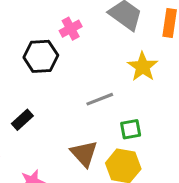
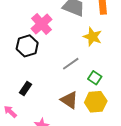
pink cross: (71, 29) -> (42, 24), size x1.5
green square: (131, 129) -> (95, 78), turned -32

